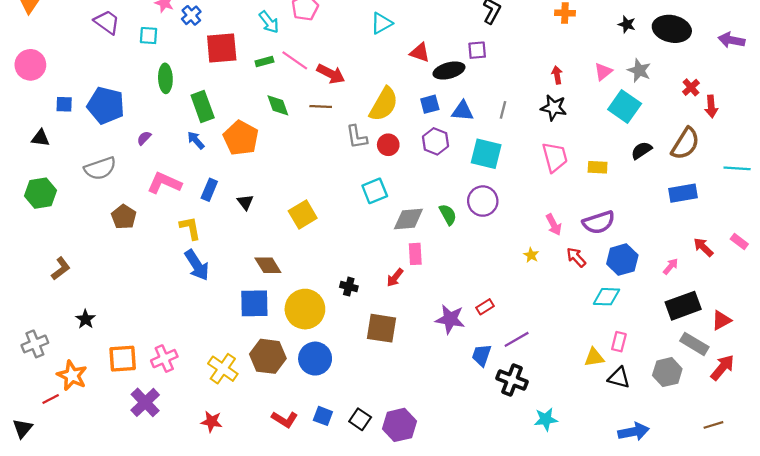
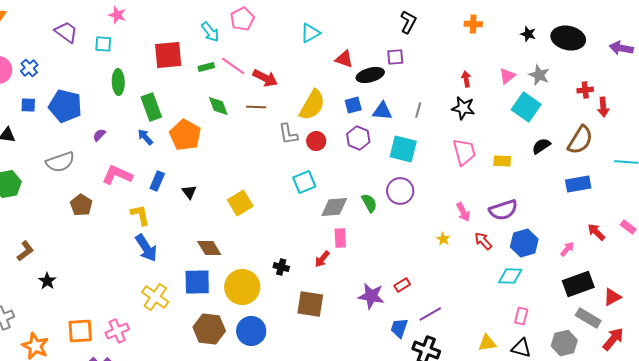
blue cross: (191, 15) -> (29, 68), moved
red cross: (691, 87) -> (585, 90), turned 35
black star: (86, 319) -> (47, 281), moved
yellow triangle: (594, 357) -> (487, 343), moved
yellow cross: (223, 369) -> (155, 297), moved

